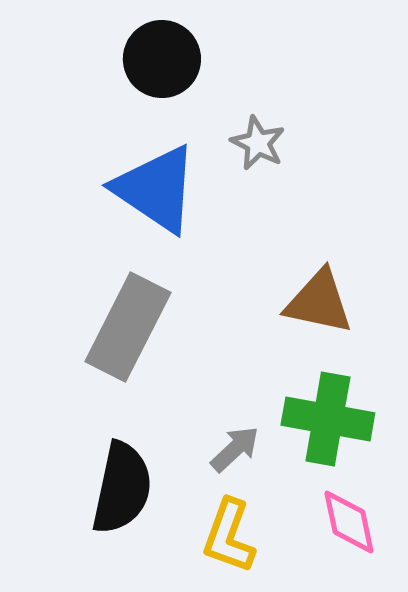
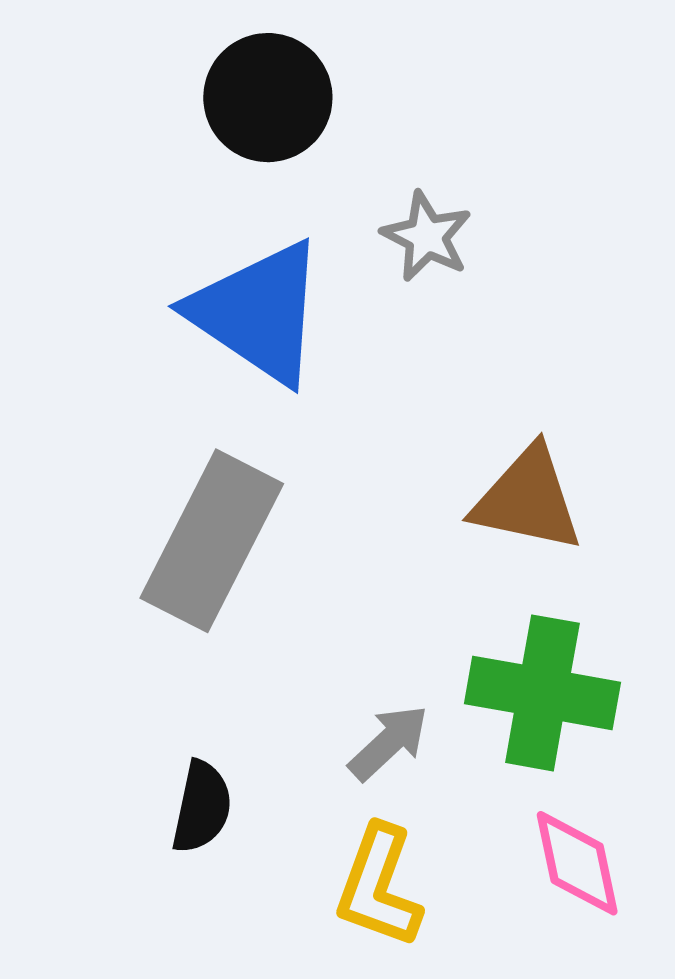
black semicircle: (122, 488) -> (202, 807), size x0.6

